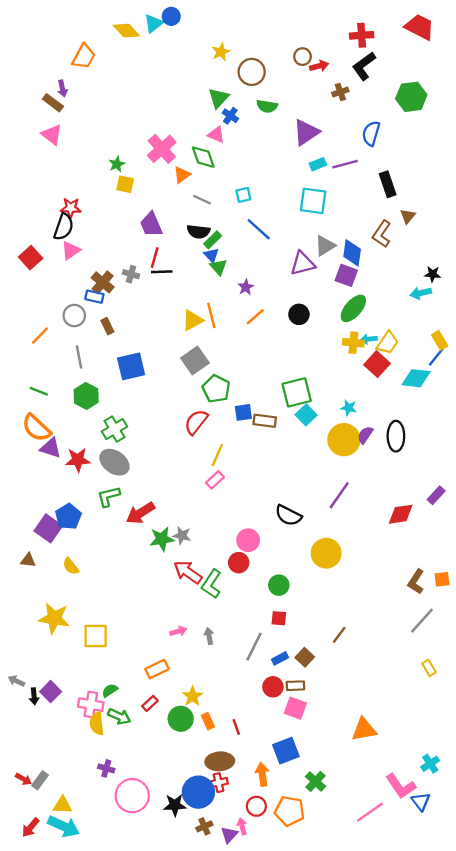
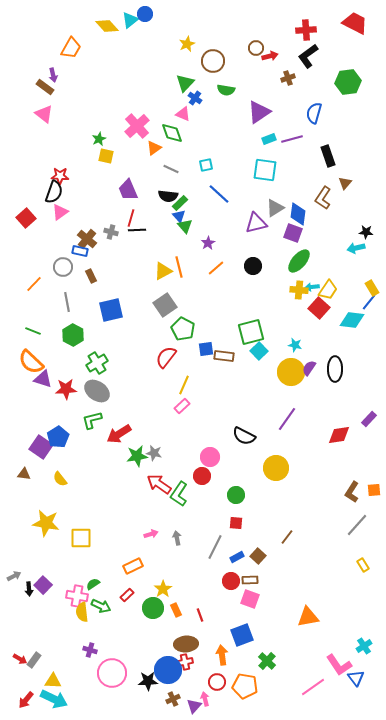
gray arrow: (16, 681) -> (14, 576), turned 128

